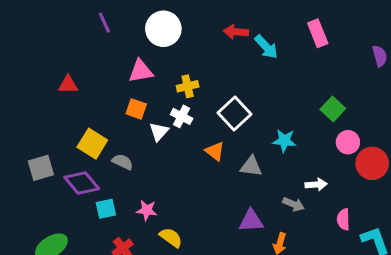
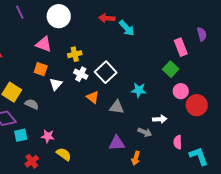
pink rectangle: (318, 33) -> (181, 47), moved
pink triangle: (141, 71) -> (44, 44), turned 30
white cross: (182, 116) -> (81, 74), moved

